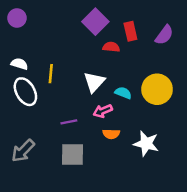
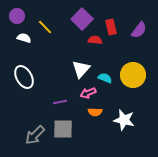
white semicircle: (19, 64) -> (24, 38), moved
yellow line: (51, 74) -> (45, 27), moved, turned -49
gray arrow: (23, 151) -> (35, 135), moved

